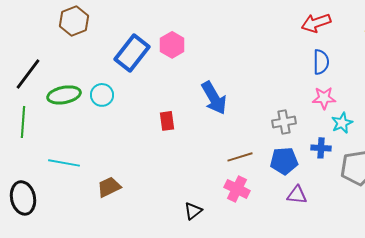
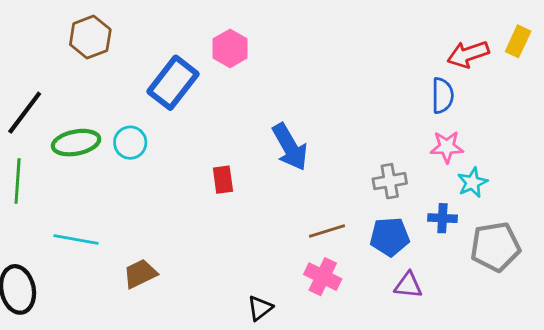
red arrow: (316, 23) -> (468, 54), moved
pink hexagon: (172, 45) -> (230, 48), moved

